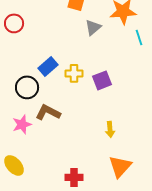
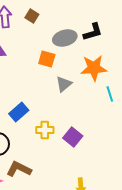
blue rectangle: (48, 66) -> (19, 112), moved
purple square: (102, 80) -> (73, 137), turned -30

